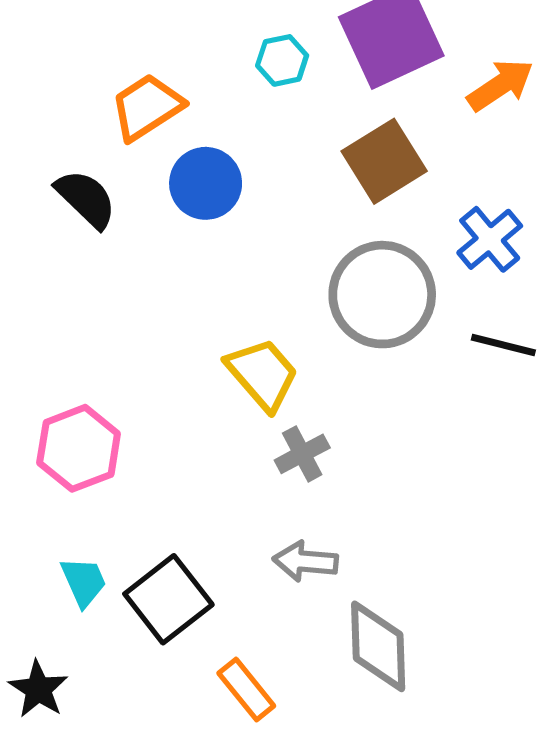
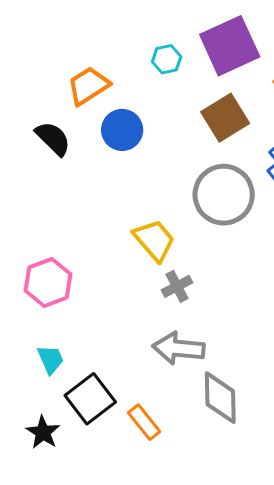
gray arrow: (305, 561) -> (179, 348), size x1.4
black square: (168, 599) -> (90, 399), moved
black star: (38, 689) -> (43, 432), moved

